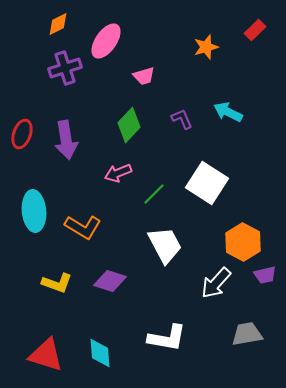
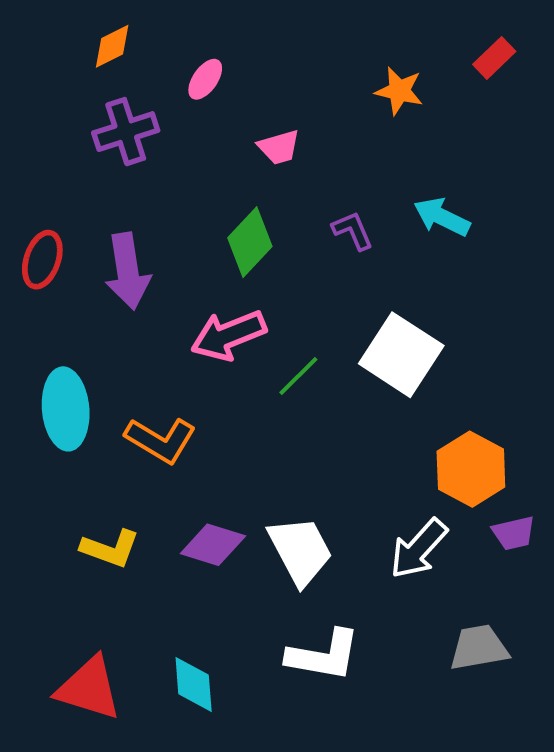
pink ellipse: (106, 41) -> (205, 79), size x0.6
orange star: (206, 47) -> (399, 91), turned 30
pink arrow: (118, 173) -> (229, 335), size x1.4
white trapezoid: (165, 245) -> (300, 551), moved

